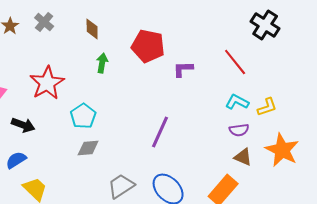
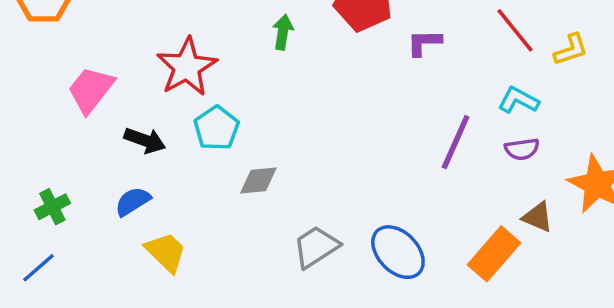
yellow L-shape: (267, 107) -> (571, 50), moved
cyan pentagon: (83, 116) -> (216, 128), moved
purple line: (160, 132) -> (456, 142), moved
brown triangle: (243, 157) -> (538, 217), moved

